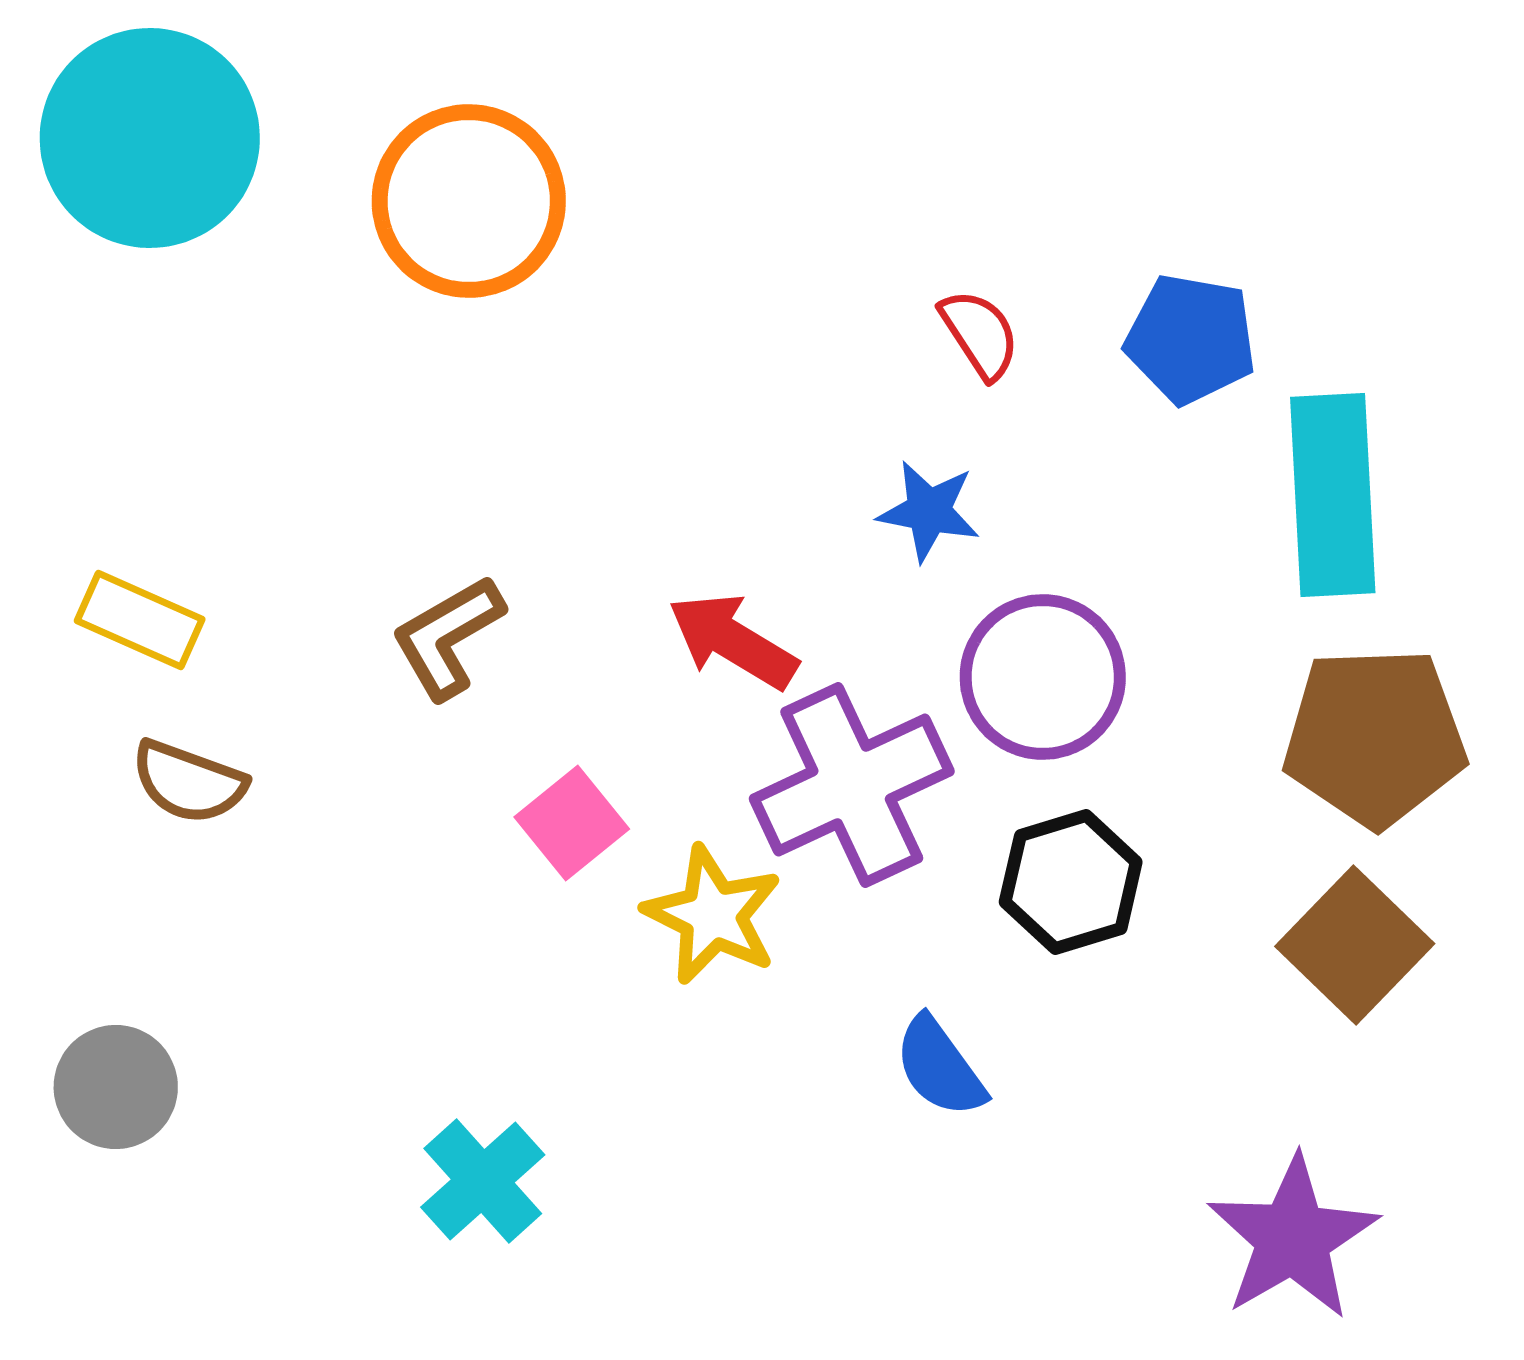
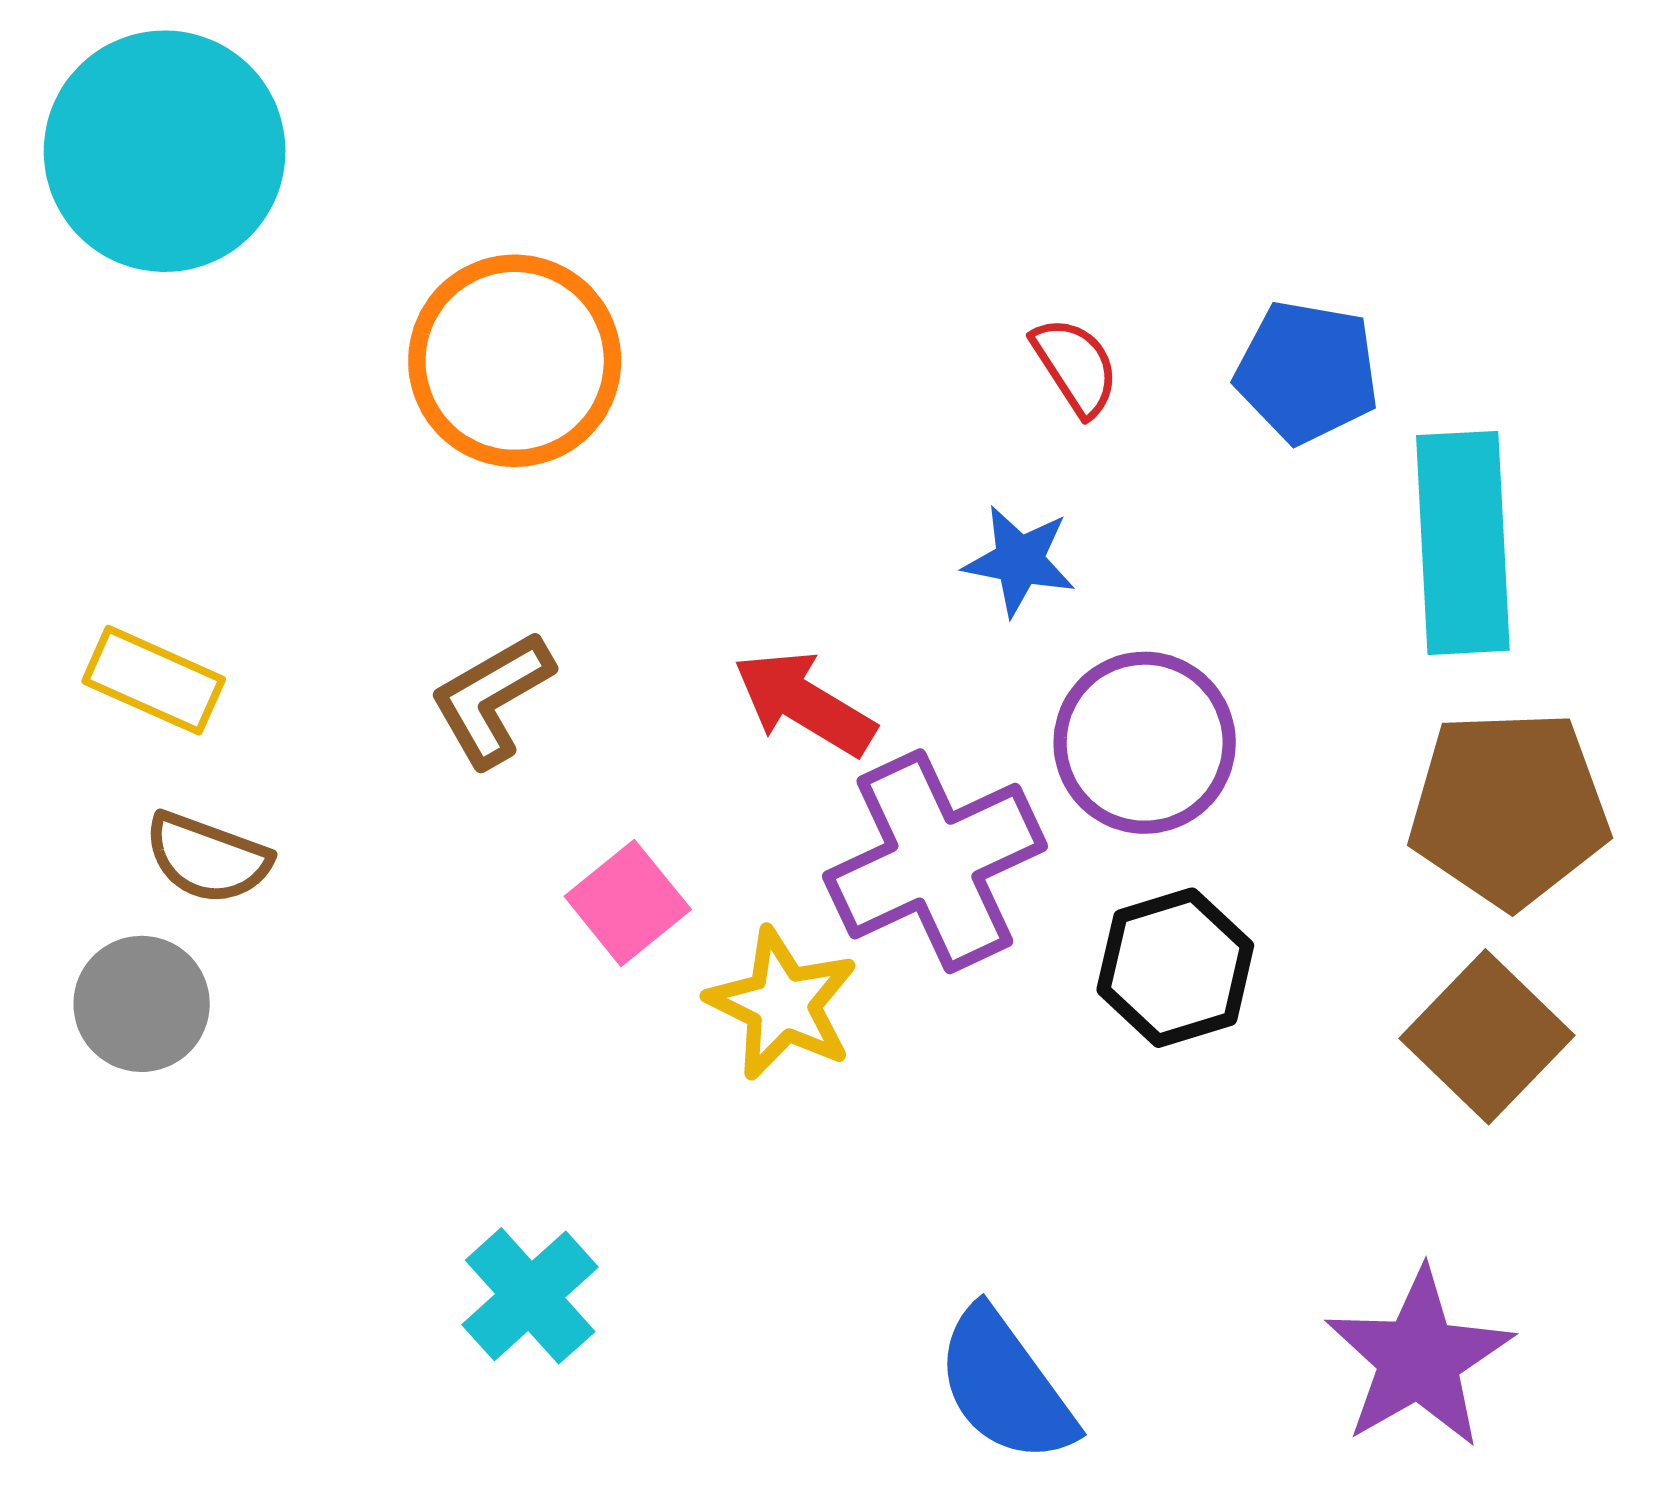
orange circle: (469, 201) -> (515, 361), moved
blue semicircle: (940, 1067) -> (1005, 1386), moved, size x1.4
gray circle: (116, 1087) -> (142, 1004), moved

